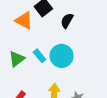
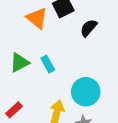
cyan circle: (62, 56) -> (86, 92), moved

